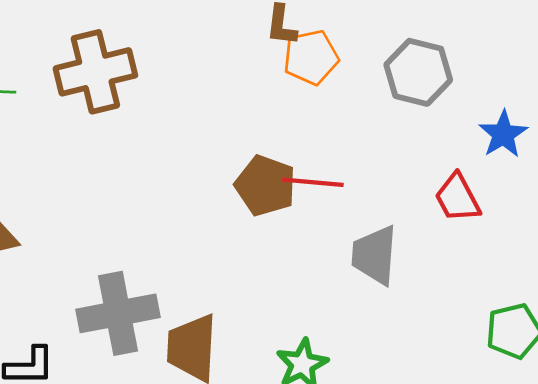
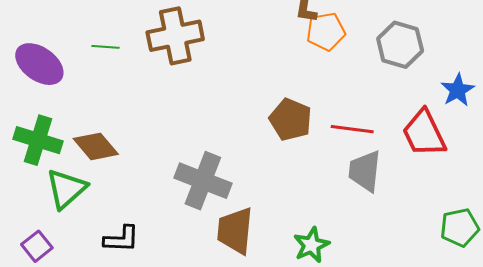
red line: (313, 182) -> (352, 129), moved
red trapezoid: (457, 198) -> (424, 133), size x1.4
gray cross: (118, 313) -> (203, 181), moved, turned 30

